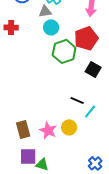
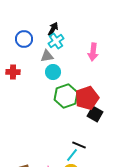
red pentagon: (86, 38) -> (87, 98), moved
cyan line: (90, 111) -> (72, 155), moved

